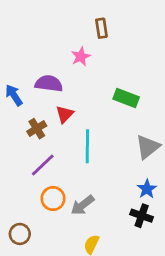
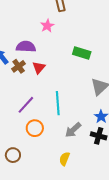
brown cross: (37, 129) -> (19, 66), moved
cyan line: (87, 146) -> (58, 103), moved
gray arrow: (83, 205) -> (73, 130), moved

